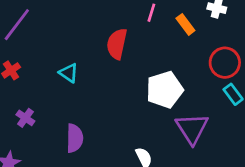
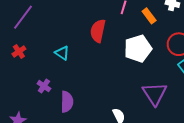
white pentagon: (165, 90) -> (138, 49), moved
purple cross: (25, 118) -> (44, 86), moved

